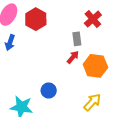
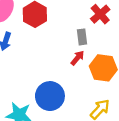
blue circle: (49, 90) -> (50, 96), size x1.6

